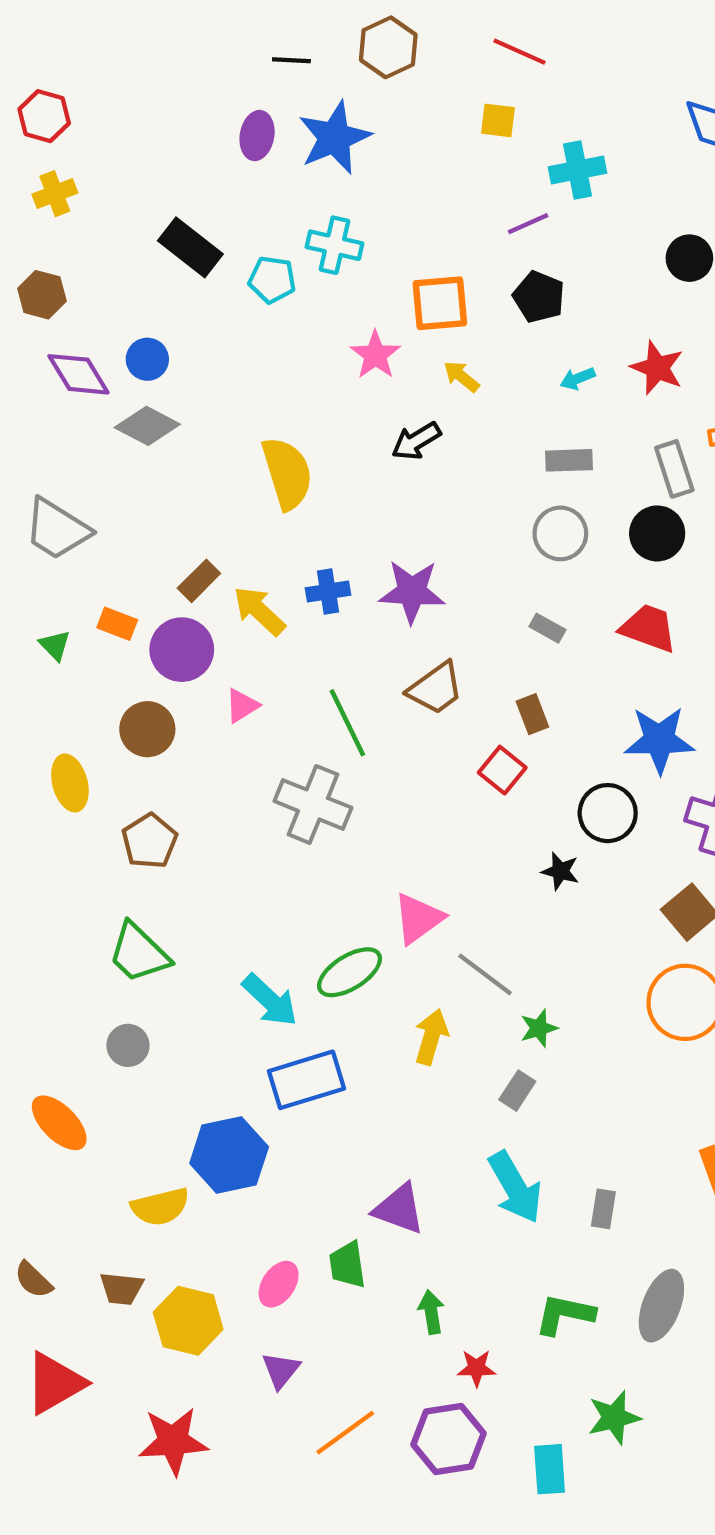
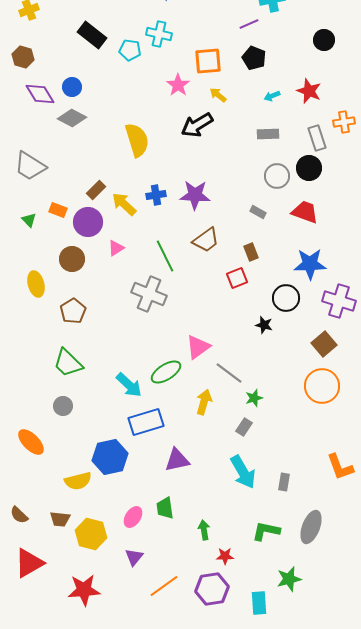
black arrow: (416, 441) -> (197, 125), size x1.4
gray circle: (560, 533) -> (277, 176), moved
red square: (502, 770) -> (237, 278), turned 30
purple triangle: (399, 1209) -> (177, 460), moved, turned -32

